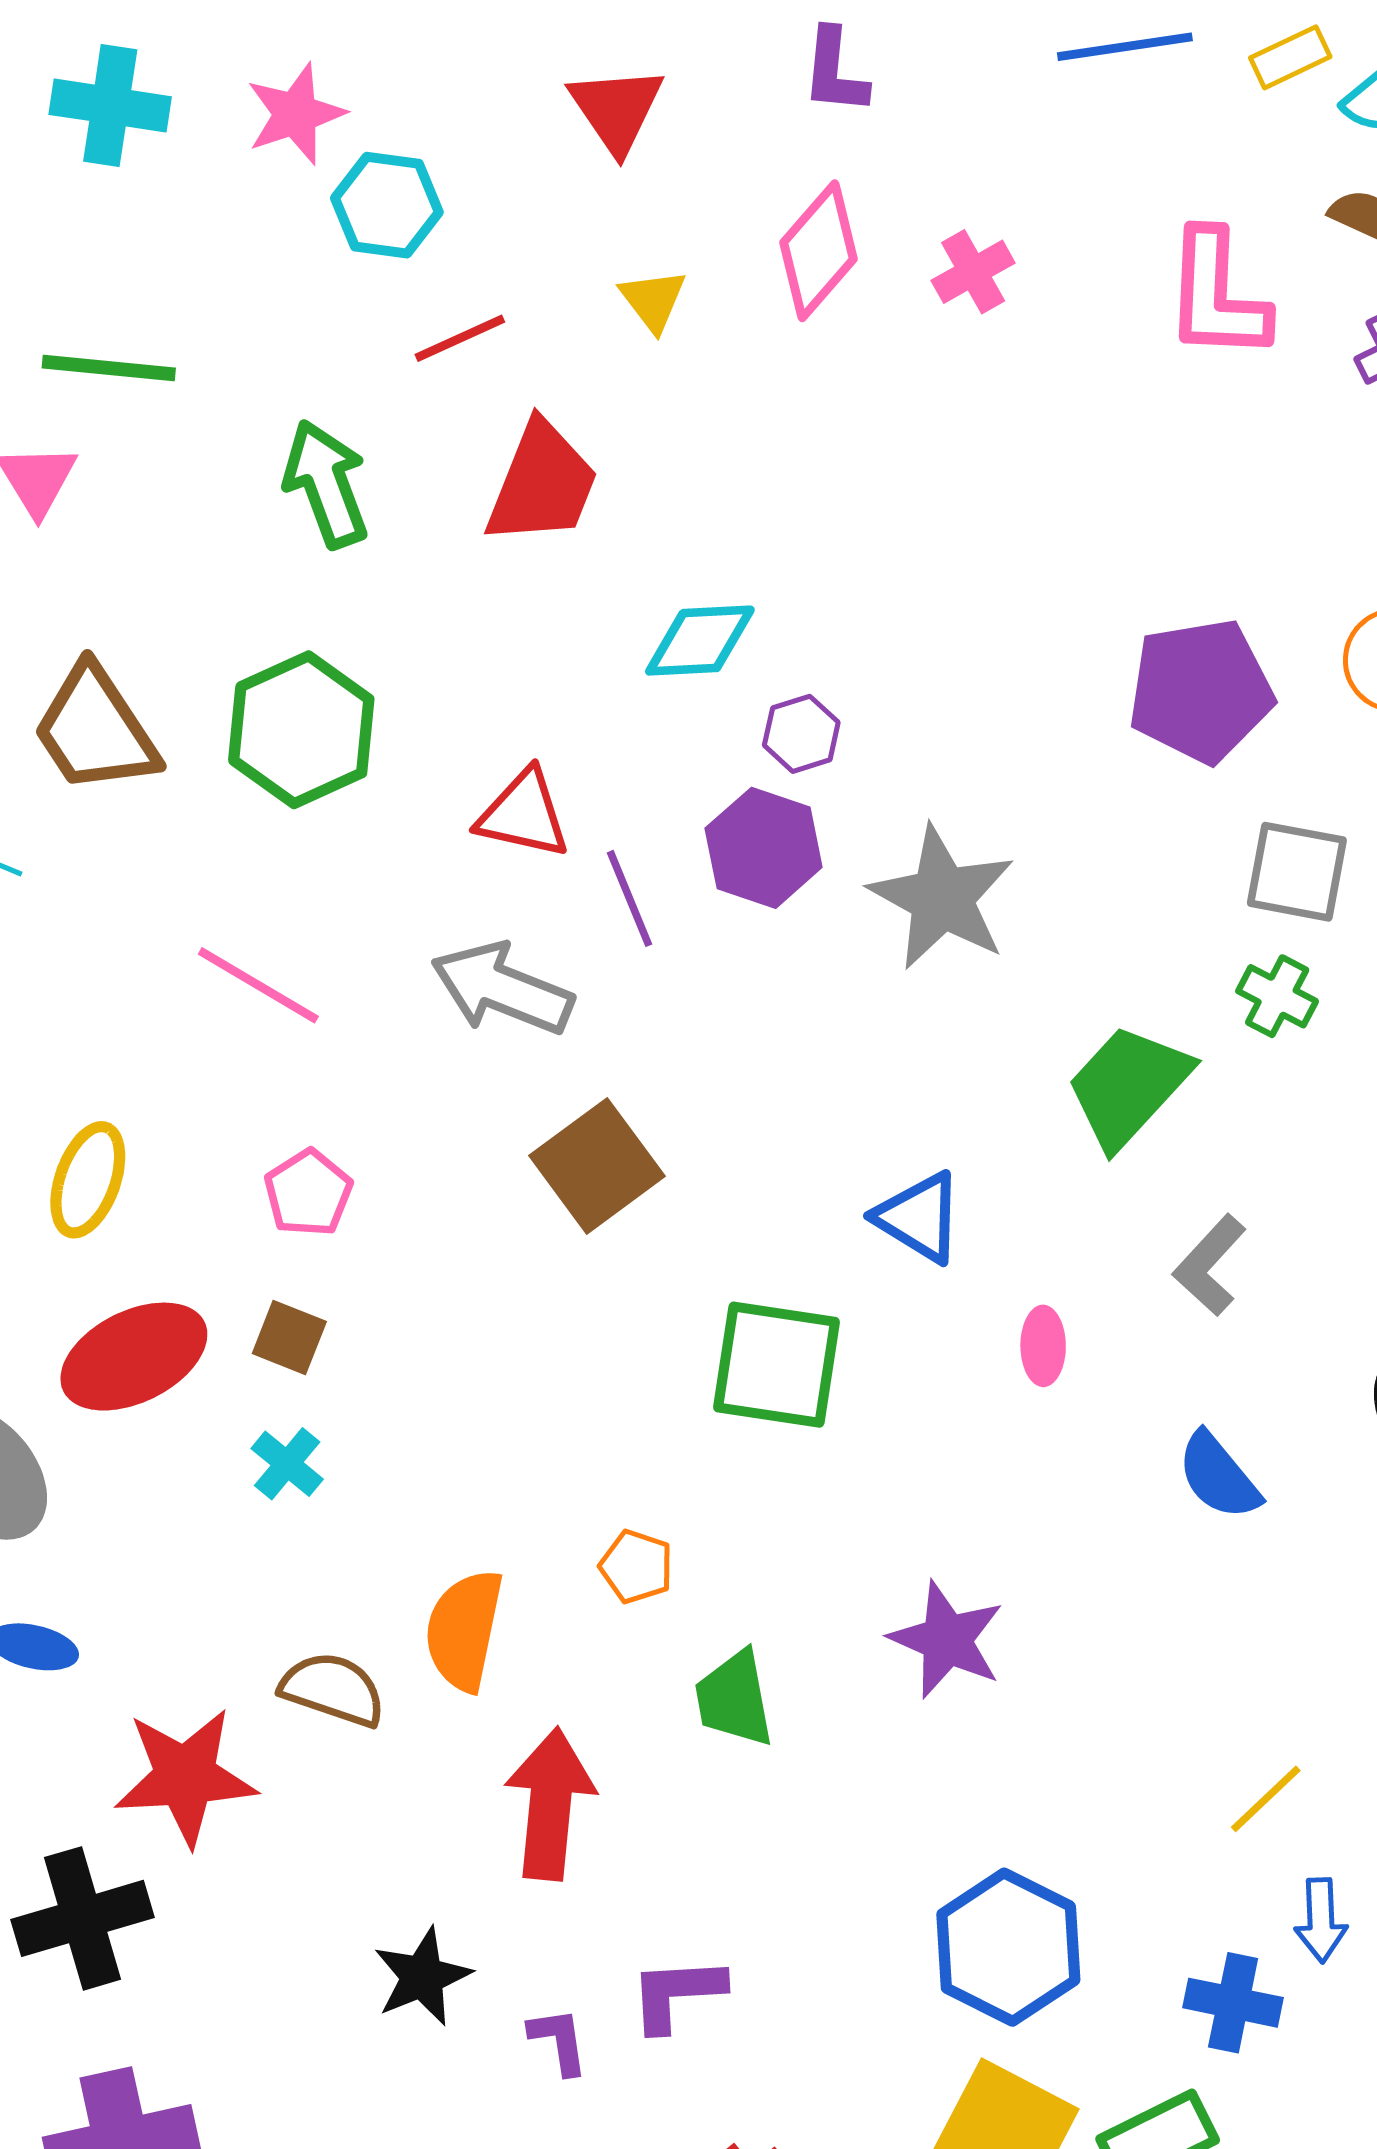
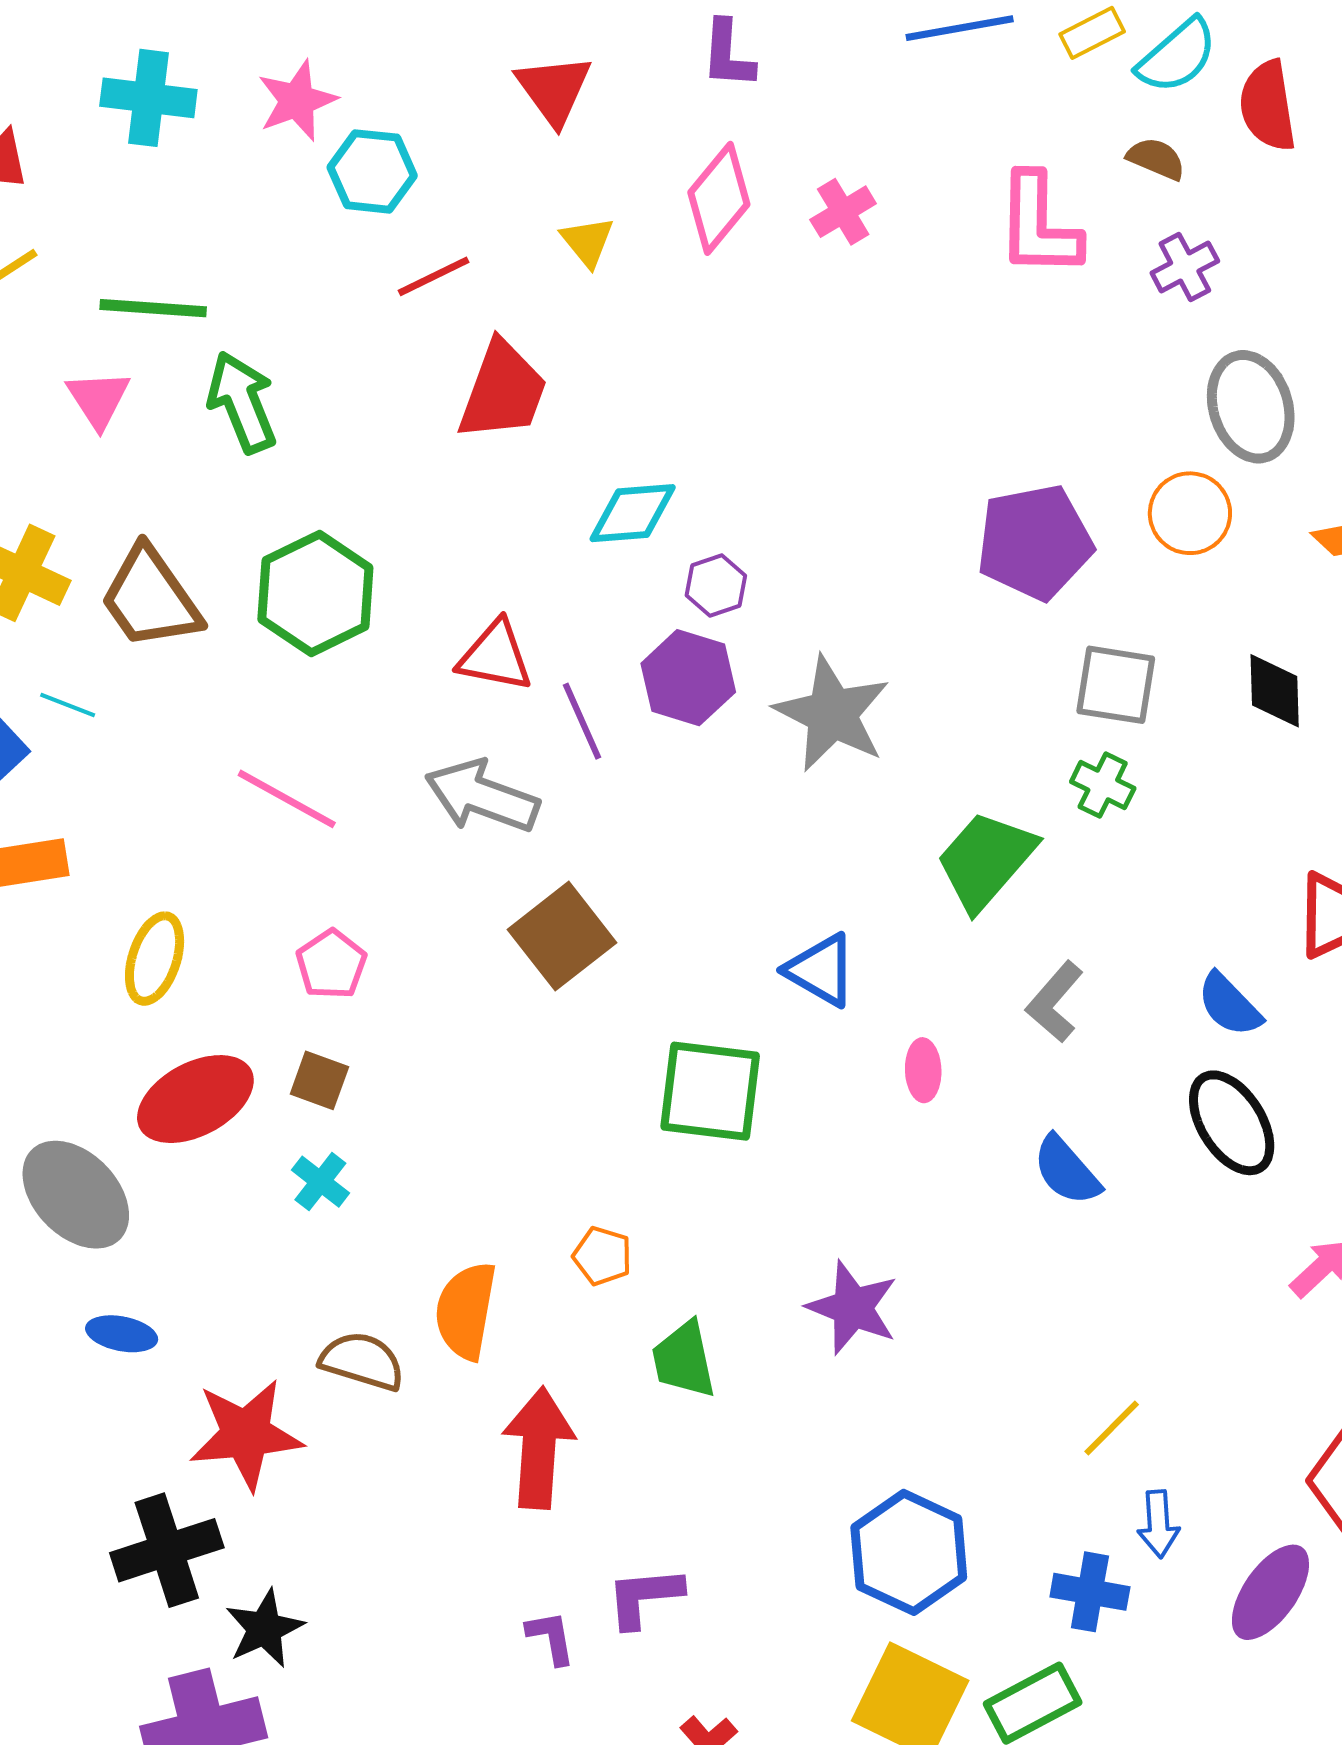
green arrow: (326, 484) -> (242, 402), moved
black star: (422, 1977) -> (265, 1629), moved

